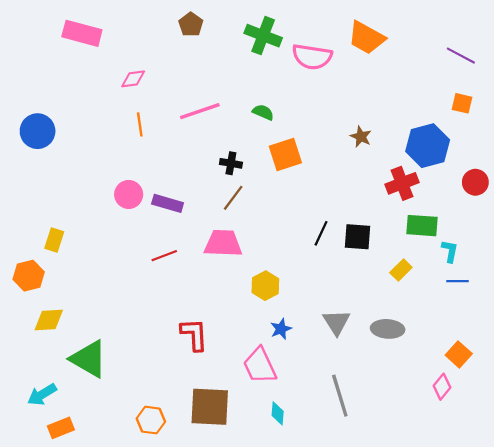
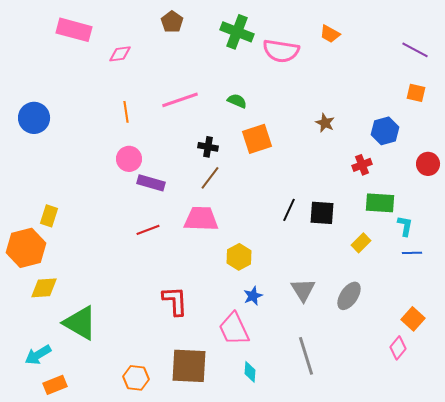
orange trapezoid: (366, 38) -> (330, 34), size x0.6
pink diamond: (133, 79) -> (120, 54), moved
blue hexagon: (428, 146) -> (385, 131), size x0.7
red cross: (402, 183) -> (362, 165), size x0.7
pink circle: (129, 194) -> (129, 159), moved
orange hexagon: (29, 276) -> (26, 248), size x1.4
gray ellipse: (388, 329) -> (349, 296), turned -60

